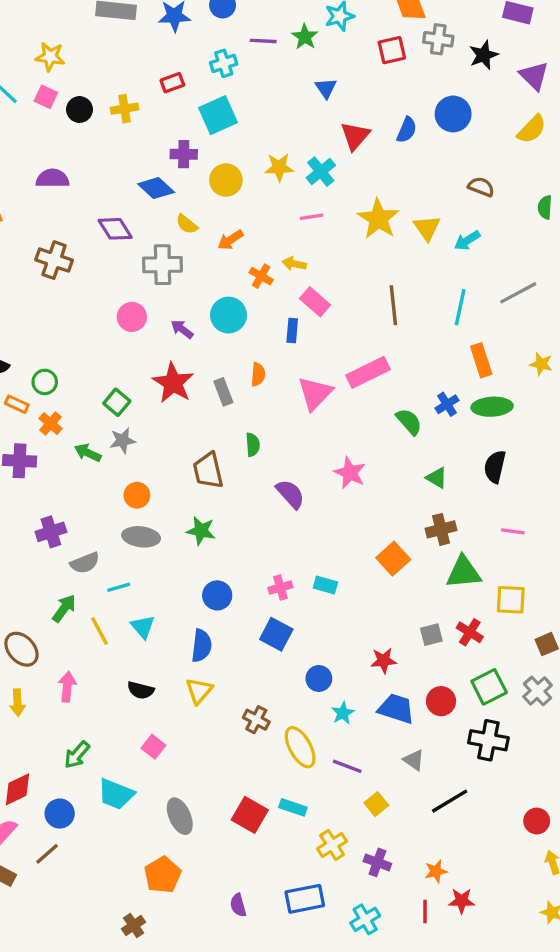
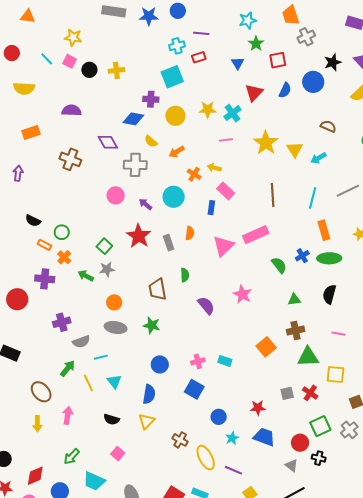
green star: (305, 37) -> (256, 44), moved
gray cross: (438, 39) -> (306, 37), turned -36
red square: (392, 50) -> (278, 60), moved
black star: (484, 55) -> (333, 62), moved
red rectangle: (172, 83) -> (199, 57), moved
blue diamond: (156, 188) -> (133, 119), turned -35
green triangle: (437, 478) -> (294, 300), turned -40
red circle: (441, 701) -> (300, 443), moved
black cross: (488, 740) -> (319, 458), size x0.6
gray triangle: (414, 760) -> (292, 466), moved

